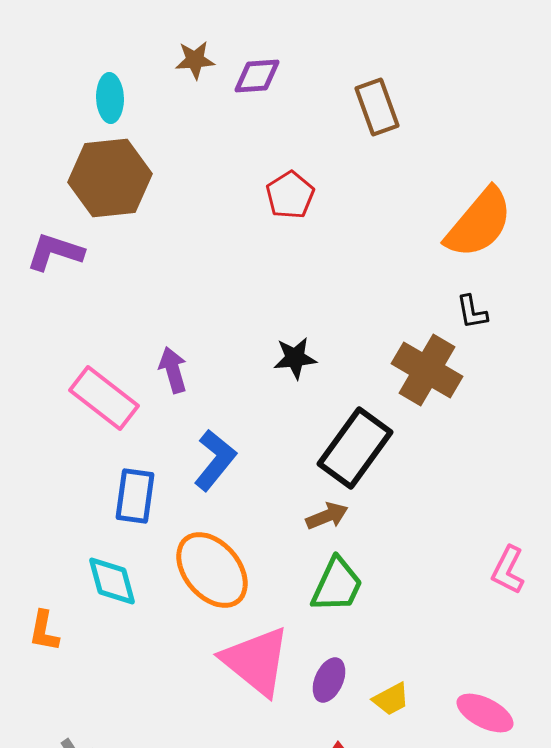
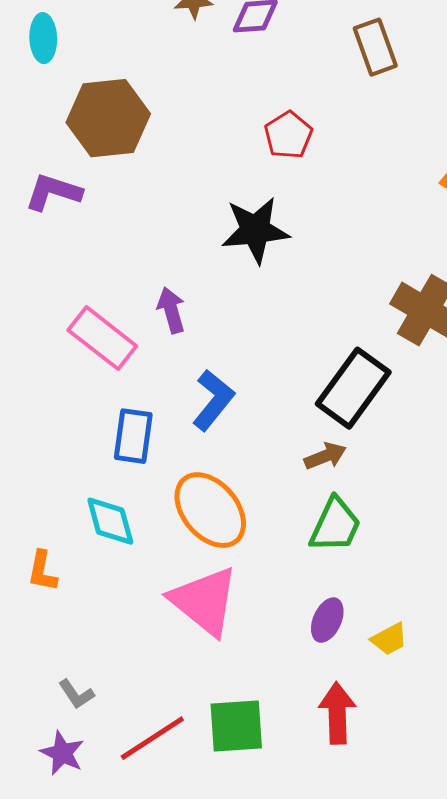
cyan ellipse: (110, 98) -> (43, 38), moved
black star: (295, 358) -> (255, 230), moved, size x1.6
pink triangle: (256, 661) -> (204, 601), moved

